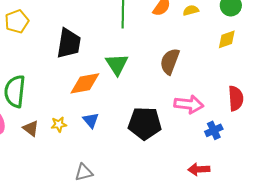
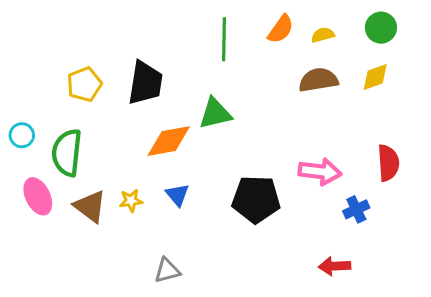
yellow pentagon: (17, 21) -> (84, 84), moved
brown semicircle: (170, 61) -> (318, 80), moved, turned 60
green triangle: (117, 64) -> (215, 113), turned 50
brown triangle: (31, 128) -> (90, 206), size x1.4

